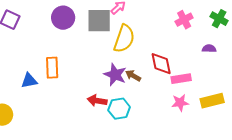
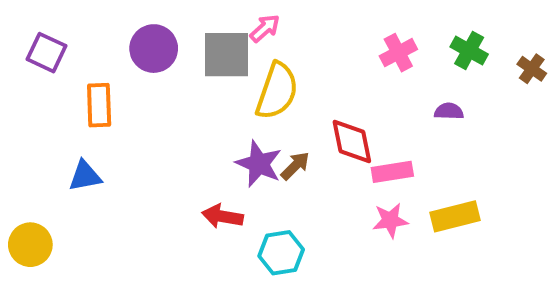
orange rectangle: (52, 68) -> (99, 105), moved
brown arrow: (133, 76) -> (295, 166), turned 105
cyan hexagon: (119, 109) -> (281, 253), moved

